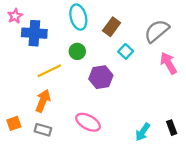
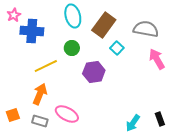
brown rectangle: (112, 27) -> (104, 25), size x1.4
gray semicircle: (157, 31) -> (146, 29), turned 50
pink ellipse: (88, 122) -> (67, 114), moved

